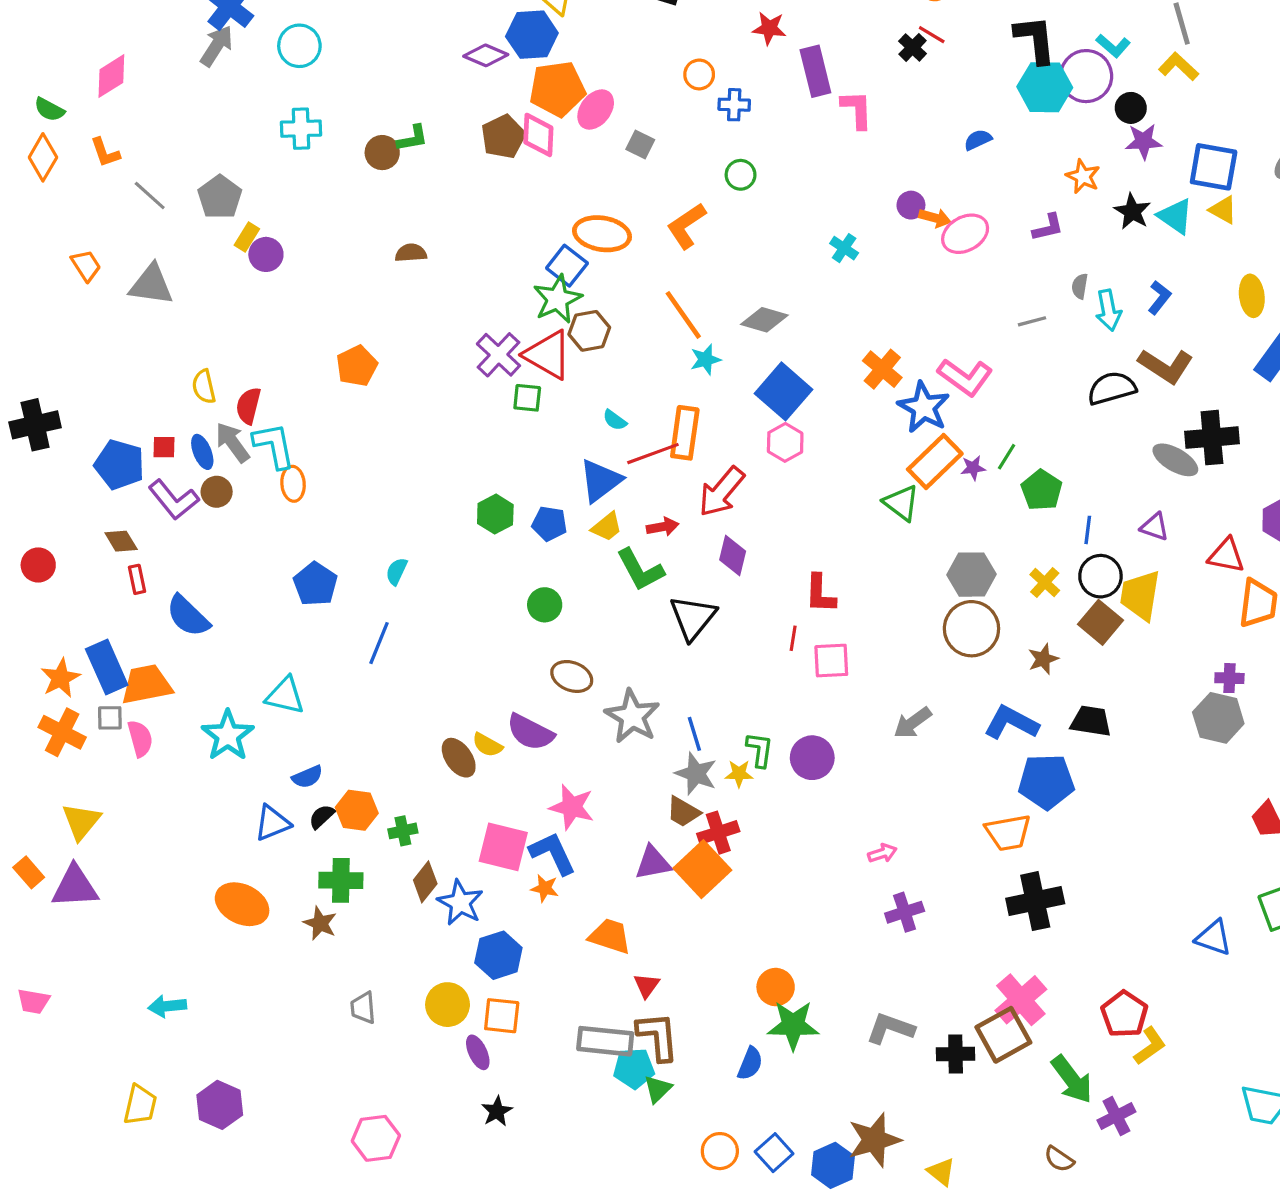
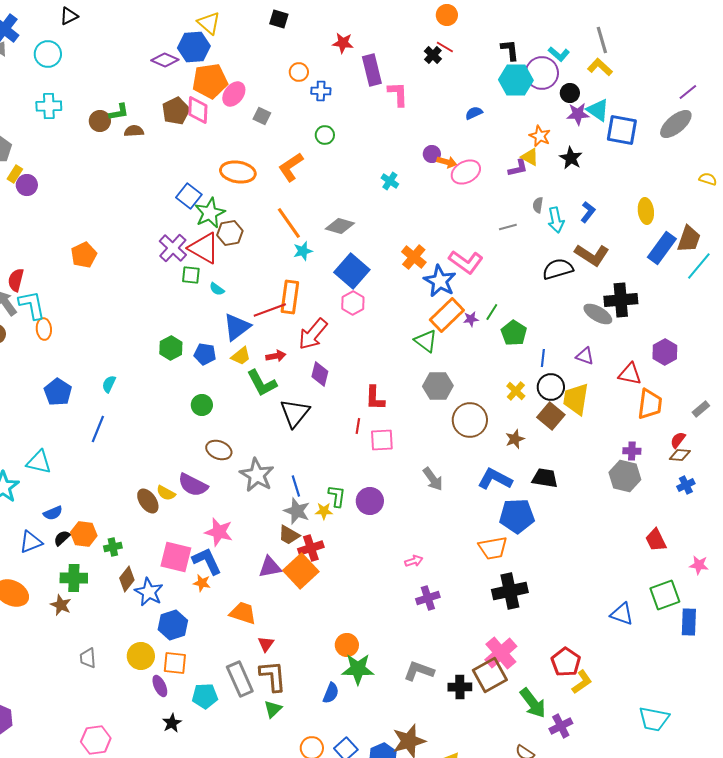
black L-shape: (1035, 39) -> (510, 50), size x0.7
yellow triangle: (1223, 210) -> (530, 157), moved
cyan triangle: (1175, 216) -> (598, 110), moved
brown semicircle: (411, 253) -> (134, 131), moved
blue square: (567, 266) -> (189, 196), moved
cyan semicircle: (615, 420) -> (217, 289), moved
gray hexagon: (971, 575) -> (438, 386), moved
gray arrow: (913, 723) -> (433, 479), turned -90
gray rectangle: (605, 1041) -> (240, 679), turned 60
cyan pentagon: (634, 1068) -> (205, 696), moved

